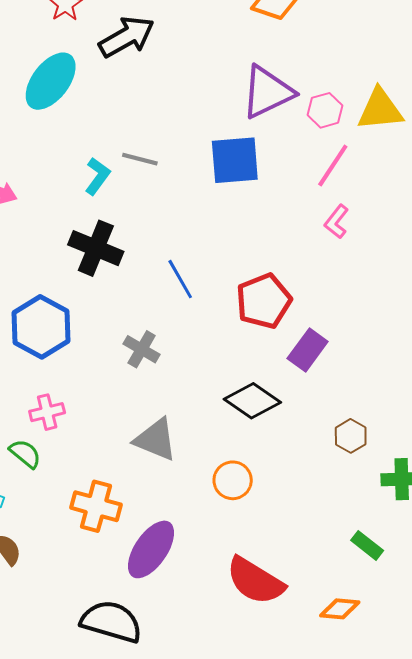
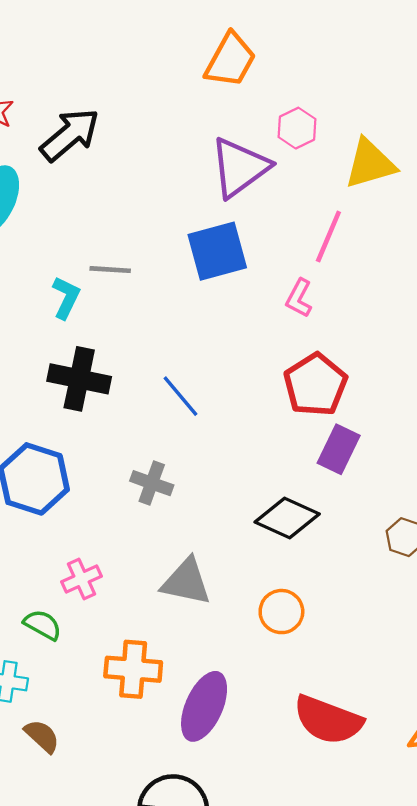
pink hexagon: (325, 110) -> (297, 128), moved
pink L-shape: (337, 222) -> (299, 298), moved
red pentagon: (264, 301) -> (315, 385), moved
pink cross: (47, 412) -> (81, 579), moved

